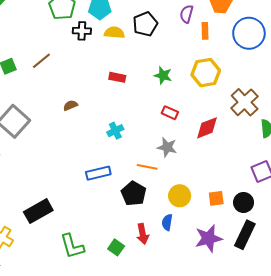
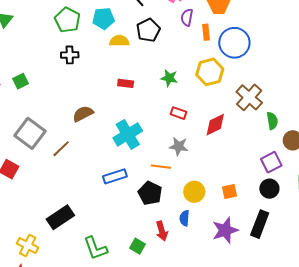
black cross: (82, 31) -> (70, 55), moved
blue circle: (249, 33) -> (234, 43), moved
brown line: (41, 61) -> (61, 149), moved
brown semicircle: (70, 105) -> (83, 114), size x1.5
cyan cross: (115, 131) -> (128, 134), size x1.8
black circle: (244, 202) -> (269, 189), moved

